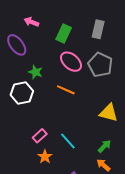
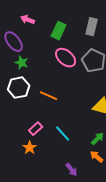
green star: (36, 72) -> (22, 63), moved
orange line: (66, 90) -> (49, 96), moved
orange star: (45, 157) -> (30, 148), moved

